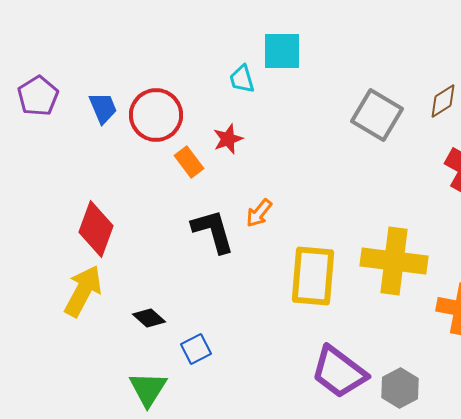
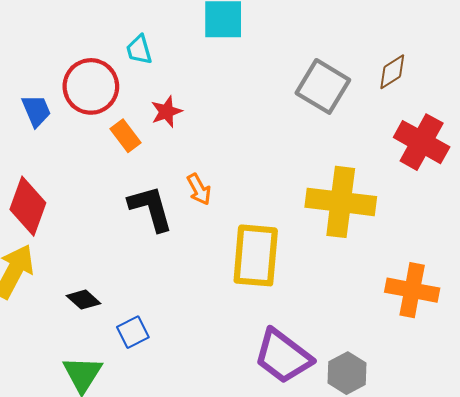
cyan trapezoid: (242, 79) -> (139, 50), moved
blue trapezoid: (103, 108) -> (36, 111), moved
orange arrow: (259, 213) -> (199, 189), turned -68
yellow cross: (394, 261) -> (341, 202), moved

